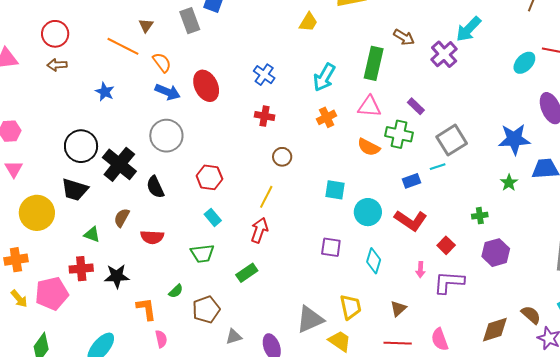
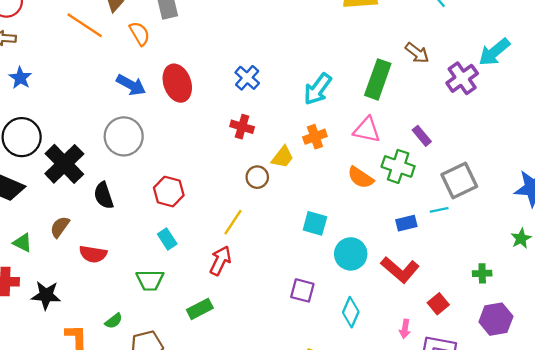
yellow trapezoid: (308, 22) -> (283, 157), moved
orange semicircle: (162, 62) -> (140, 34), moved
blue star: (105, 92) -> (20, 78), moved

